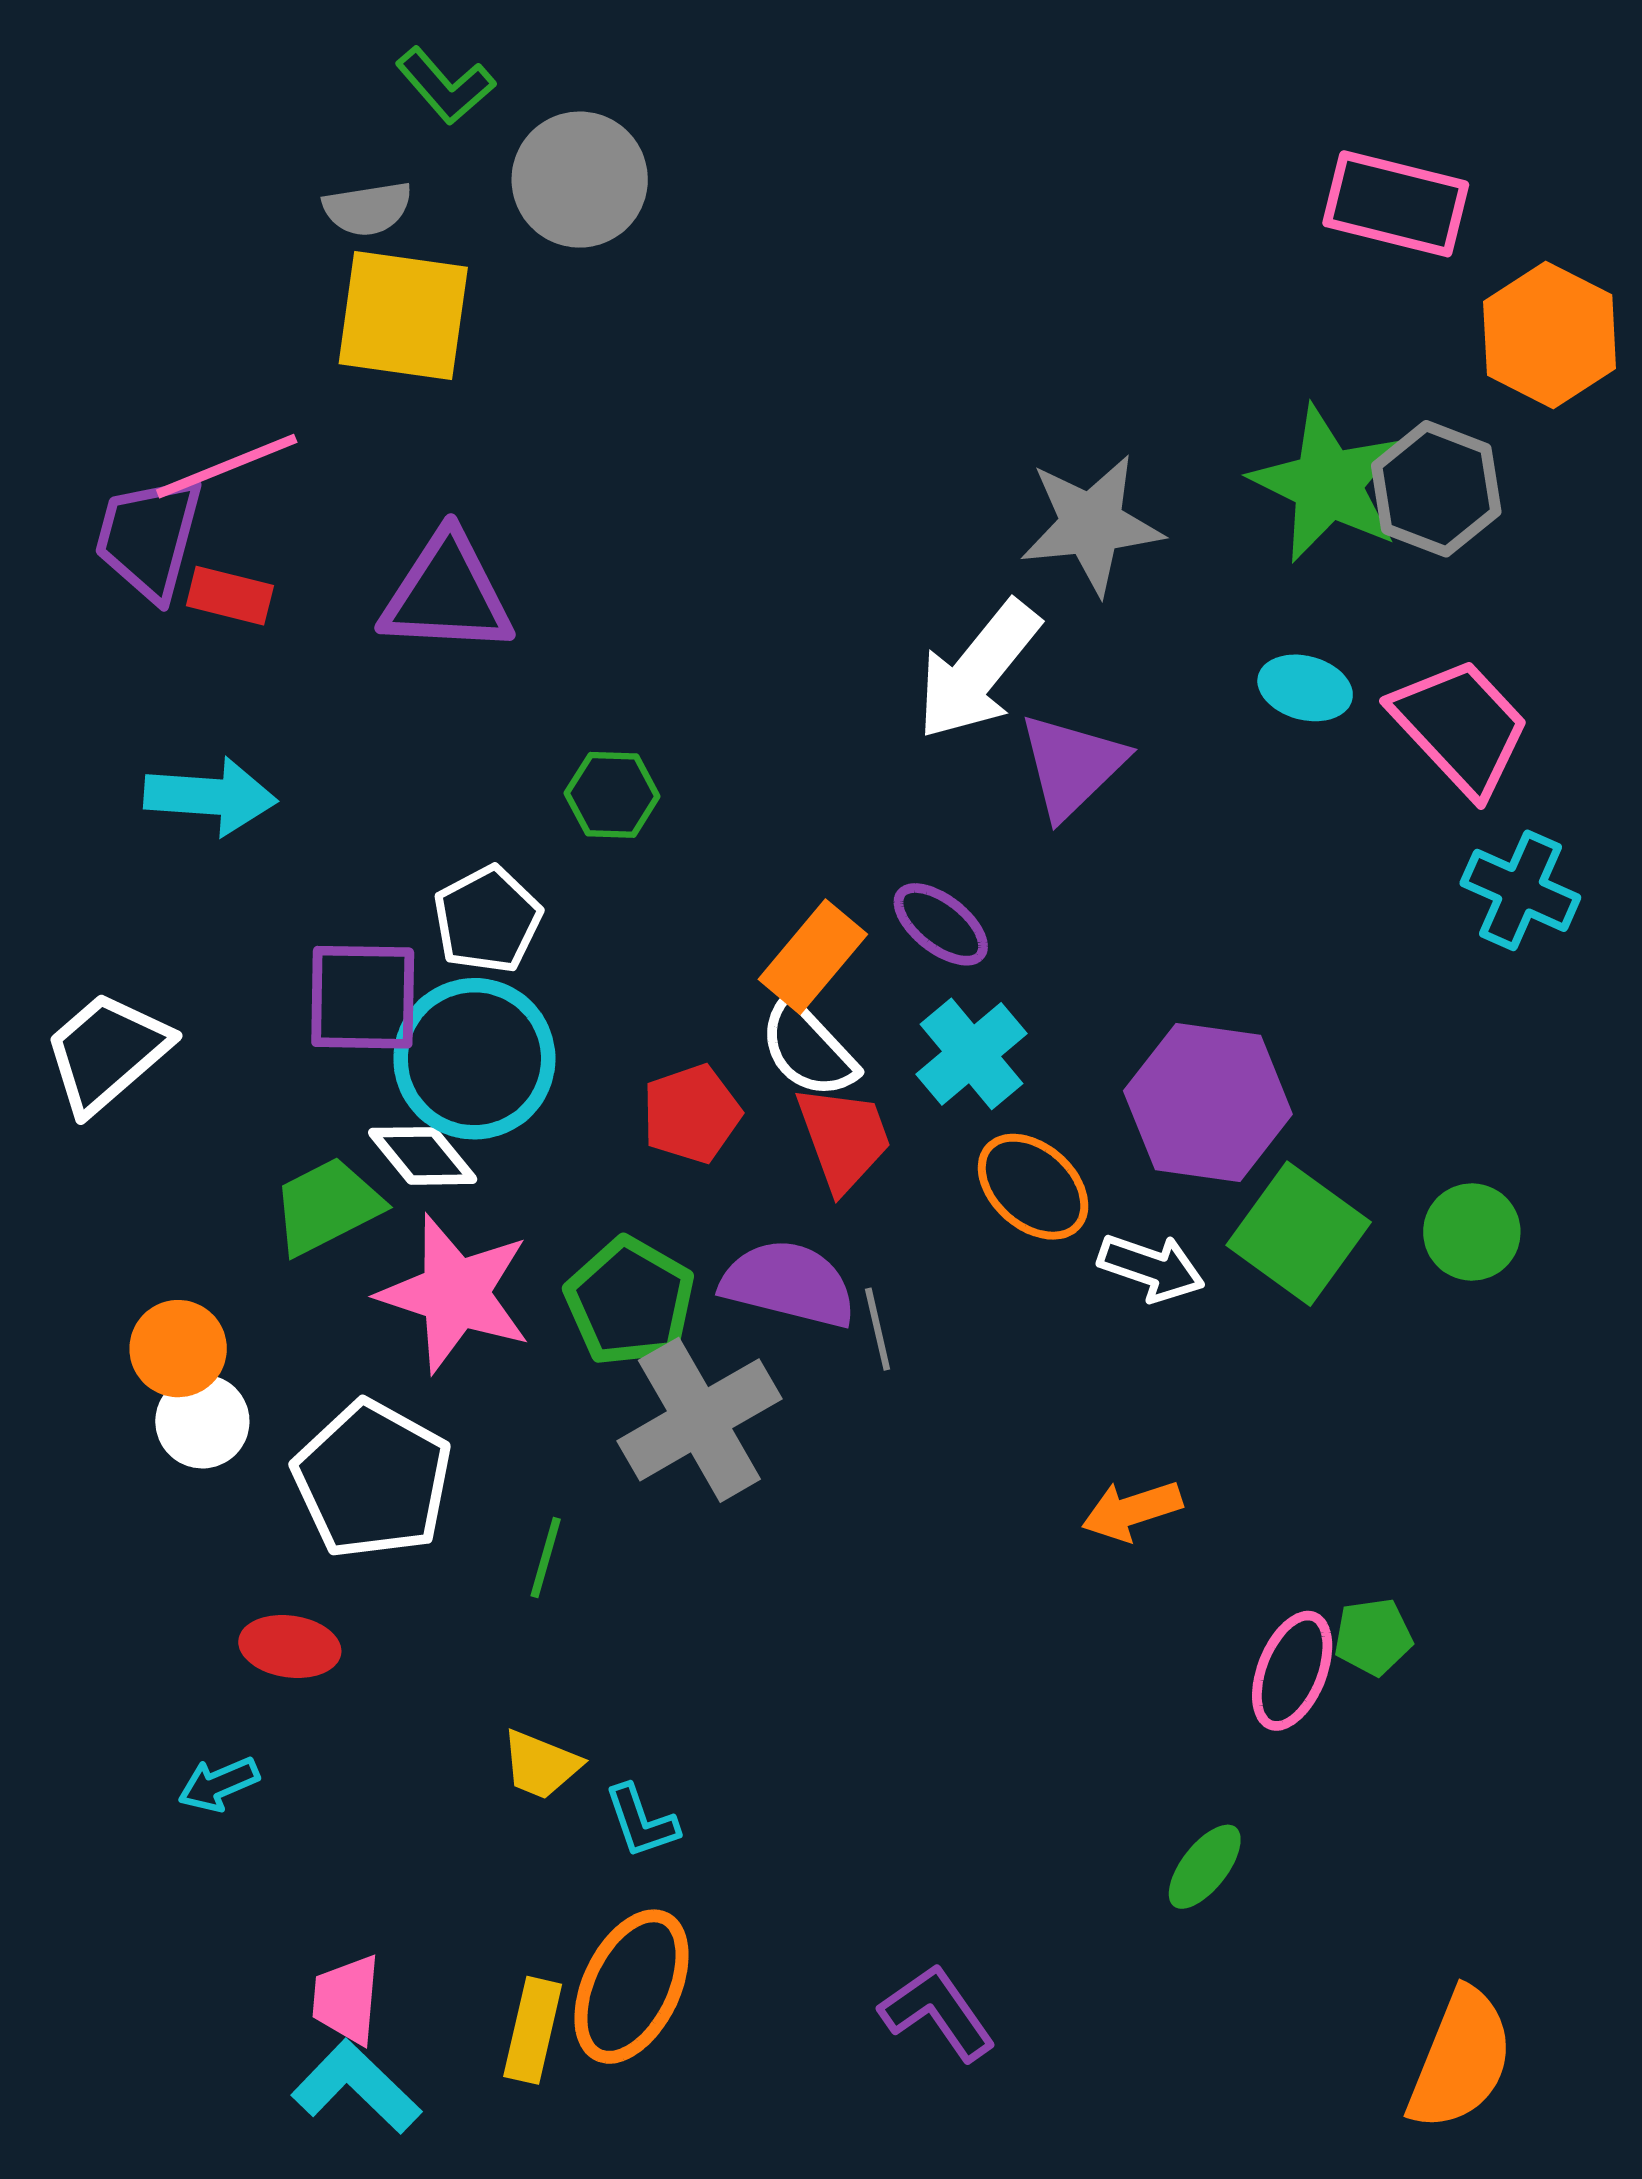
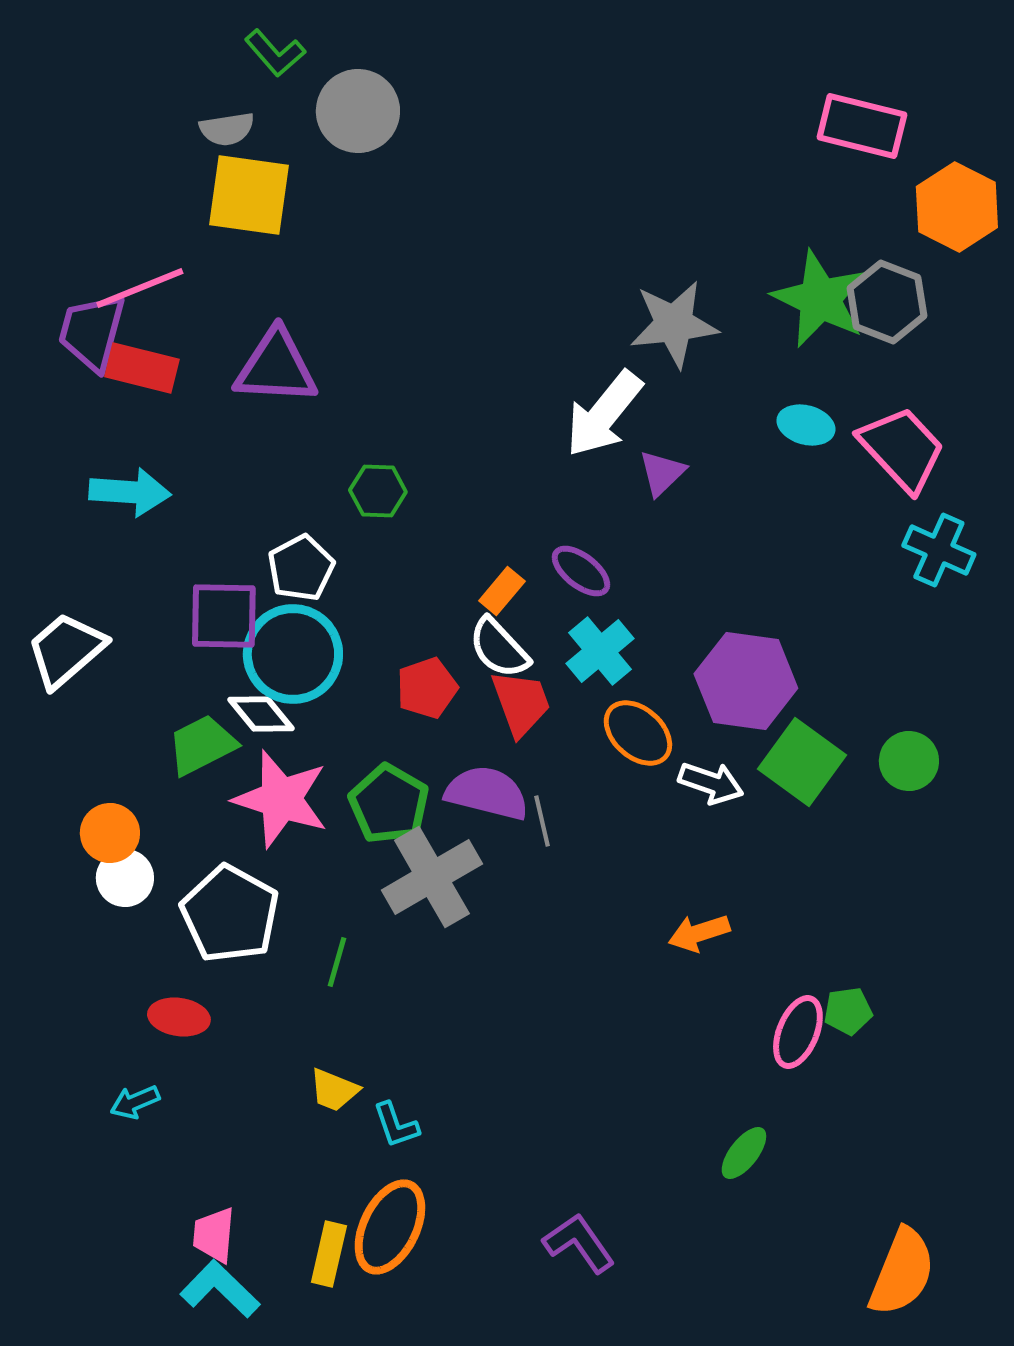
red rectangle: (230, 596) -> (142, 368), size x1.4
purple triangle: (1072, 766) -> (662, 473), size x0.7
orange rectangle: (813, 957) -> (502, 591), size x0.7

